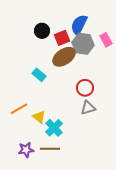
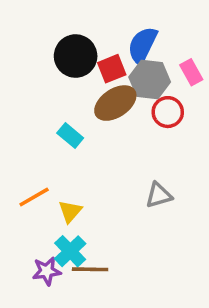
black circle: (42, 31) -> (76, 56), size x1.5
red circle: (85, 88) -> (168, 112), moved
yellow triangle: (39, 117) -> (70, 211), turned 32
cyan cross: (54, 128) -> (70, 251), moved

